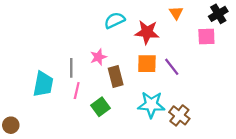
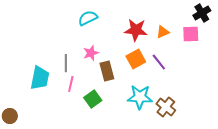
orange triangle: (176, 13) -> (163, 32), moved, turned 40
cyan semicircle: (115, 20) -> (88, 18), moved
orange square: (147, 64) -> (136, 59), turned -30

